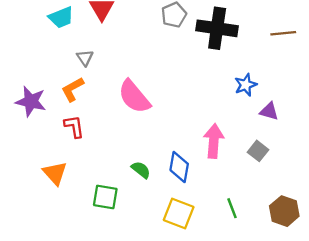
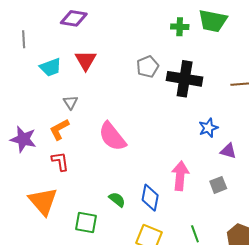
gray square: (258, 151) -> (218, 185), turned 30
orange triangle: (55, 173) -> (43, 201), size x1.4

